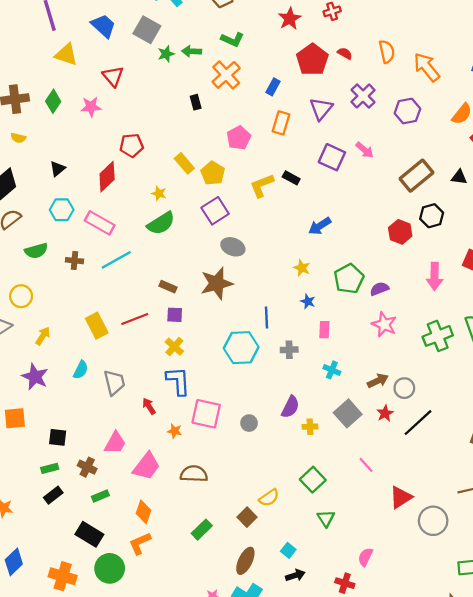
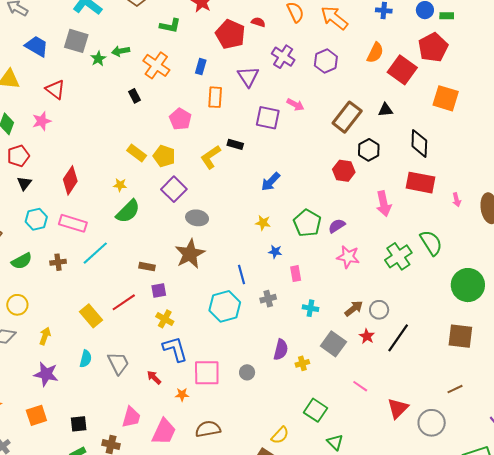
green L-shape: (232, 39) -> (170, 26), moved
red pentagon: (131, 145) -> (18, 156), moved

